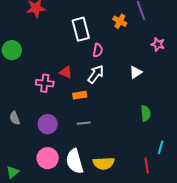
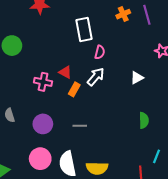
orange cross: (120, 21) -> (123, 14), moved, turned 32
orange rectangle: (80, 95) -> (74, 89), moved, turned -56

